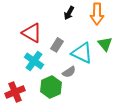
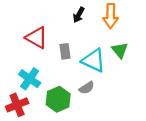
gray rectangle: (57, 45) -> (65, 51), turned -40
cyan cross: (34, 61) -> (30, 79), moved
gray semicircle: (69, 72) -> (87, 88), moved

